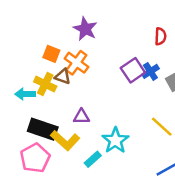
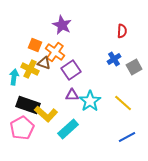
purple square: (133, 70) -> (71, 70), moved
cyan arrow: (25, 94) -> (14, 77), turned 98
purple triangle: (81, 117) -> (72, 95), moved
cyan star: (115, 140) -> (90, 101), moved
cyan rectangle: (93, 159) -> (68, 129), size x1.5

